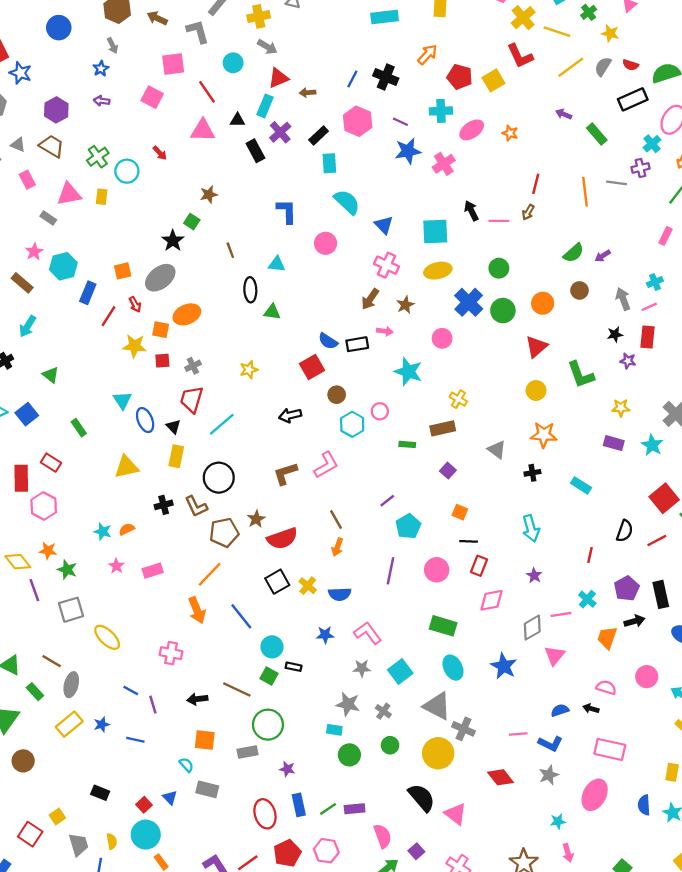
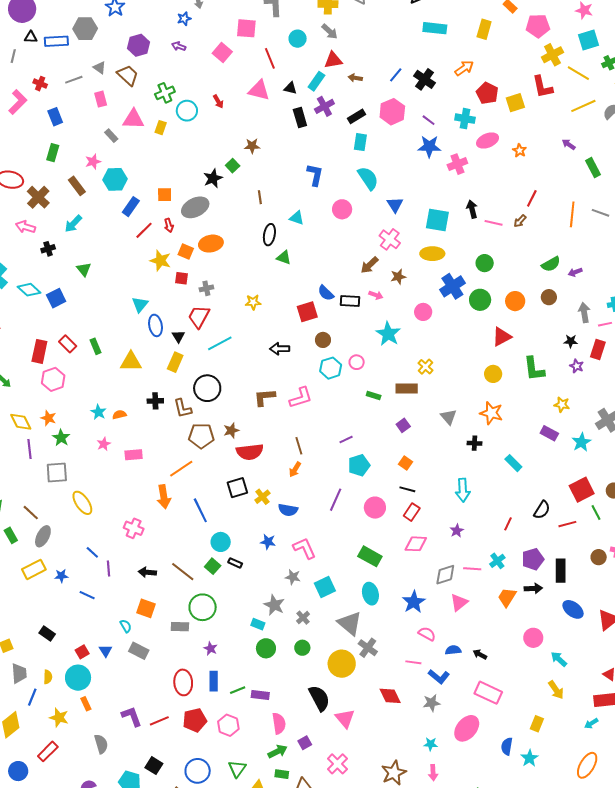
green rectangle: (79, 428) -> (96, 346), moved
pink semicircle: (606, 687) -> (427, 634), moved

